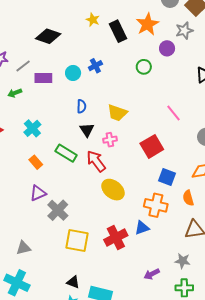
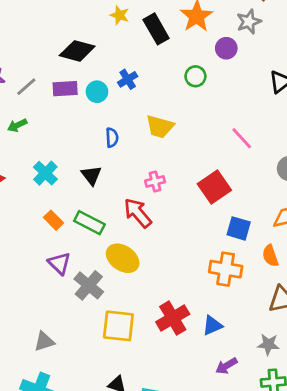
black diamond: (48, 36) -> (77, 51), moved
purple rectangle: (43, 78) -> (65, 89), moved
yellow trapezoid: (117, 113) -> (160, 127), moved
black triangle: (87, 130) -> (91, 175), moved
green rectangle: (66, 153) -> (89, 223), moved
yellow ellipse: (113, 190) -> (123, 258), moved
purple triangle: (38, 193) -> (59, 263), turned -48
blue triangle: (142, 228) -> (212, 325), moved

